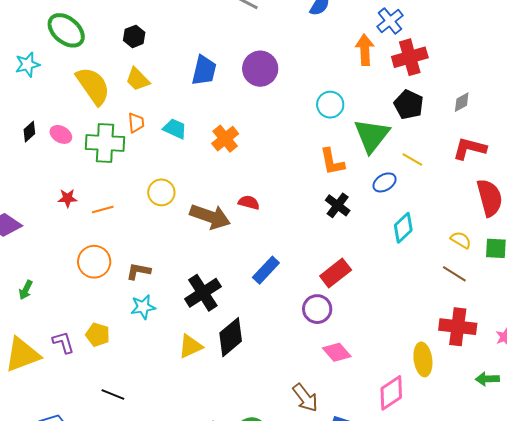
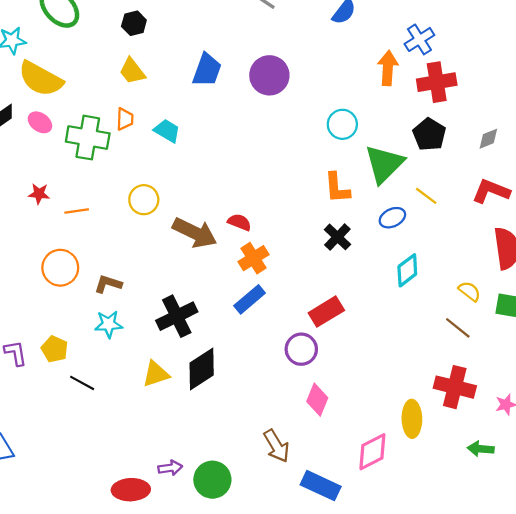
yellow semicircle: (93, 86) -> (41, 79), moved, turned 147
orange cross: (225, 139) -> (253, 258), moved
pink diamond: (337, 352) -> (317, 400), turned 56
black line: (113, 394) -> (82, 383), moved

